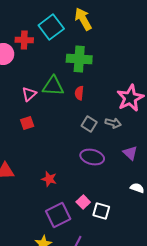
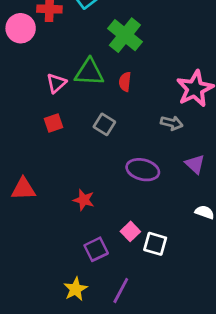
green cross: (79, 59) -> (125, 35), turned 35
gray square: (89, 124) -> (104, 124), moved
purple square: (58, 215) -> (96, 249), size x0.7

